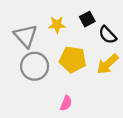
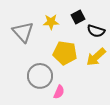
black semicircle: (108, 35) -> (96, 31), turned -30
gray circle: (35, 66) -> (40, 76), moved

